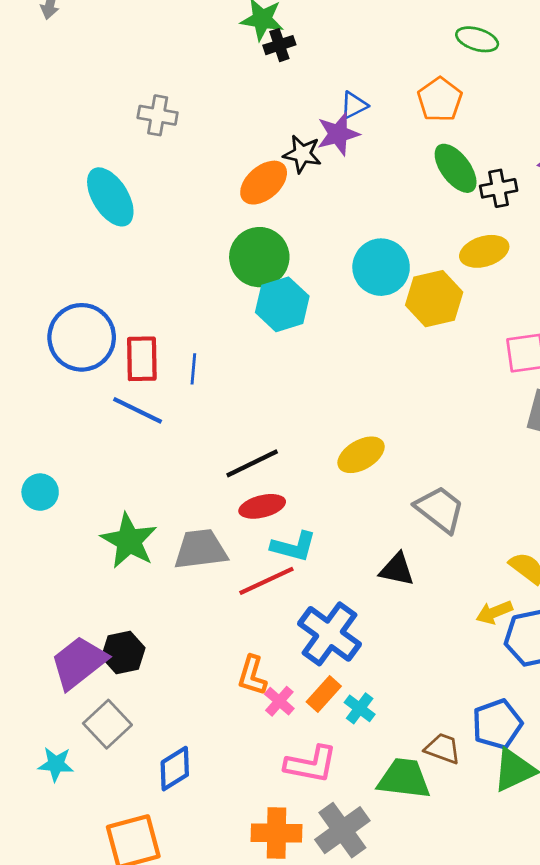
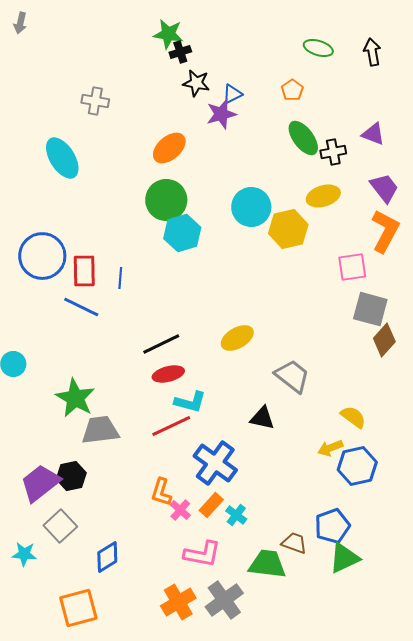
orange pentagon: (440, 100) -> (292, 90), size x0.7
black star: (302, 154) -> (196, 83), moved
gray trapezoid: (201, 549) -> (100, 430), moved
orange cross: (276, 833) -> (178, 602), turned -32

